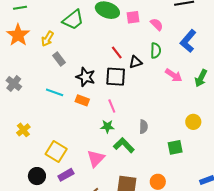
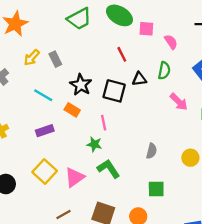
yellow arrow: (47, 39) -> (32, 58), moved
red line: (117, 53) -> (122, 54), moved
gray semicircle: (143, 127) -> (151, 151), moved
green square: (175, 147) -> (156, 189), moved
yellow square: (56, 151) -> (45, 171), moved
purple rectangle: (66, 175) -> (45, 131), moved

